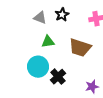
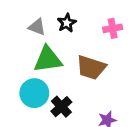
green triangle: (48, 42) -> (48, 59), size x1.6

